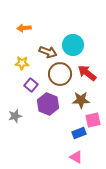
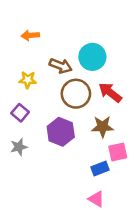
purple square: (31, 85) -> (20, 113), moved

